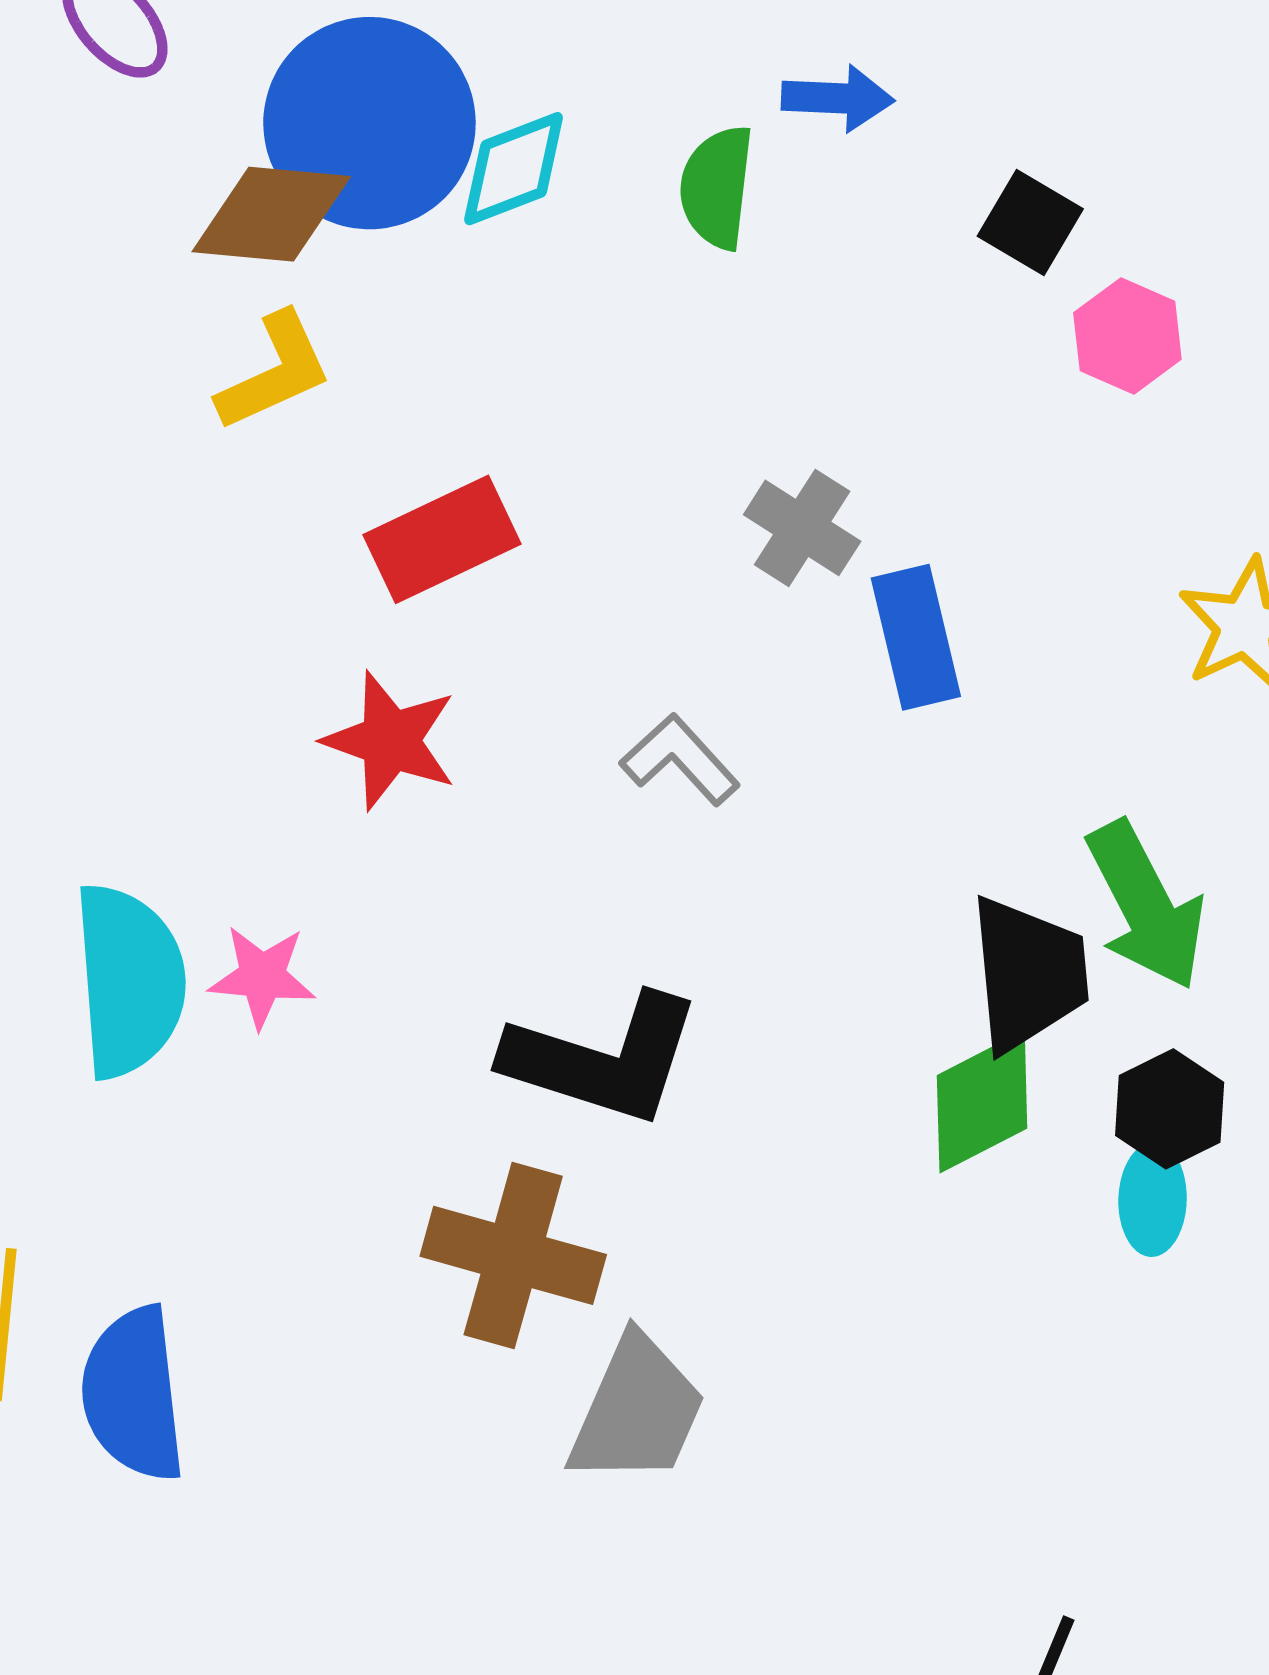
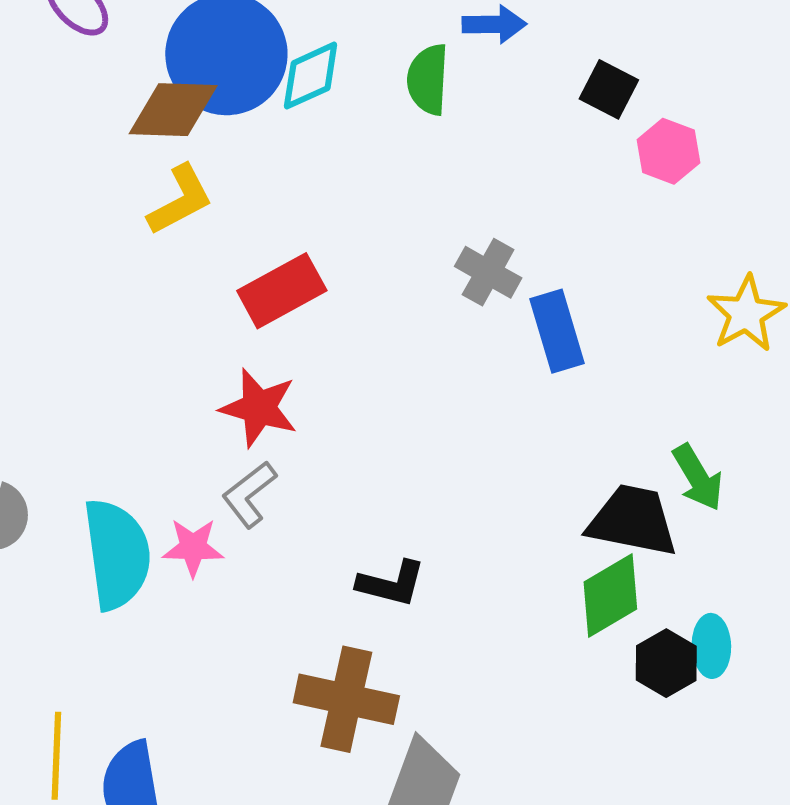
gray L-shape: (680, 760) -> (249, 494), moved, turned -82
green arrow: (1146, 905) -> (698, 477), size x0.7
black trapezoid: (1028, 974) -> (633, 521), turned -70
black L-shape: (603, 1059) -> (391, 583), size x0.6
black hexagon: (1170, 1109) -> (666, 663), moved

